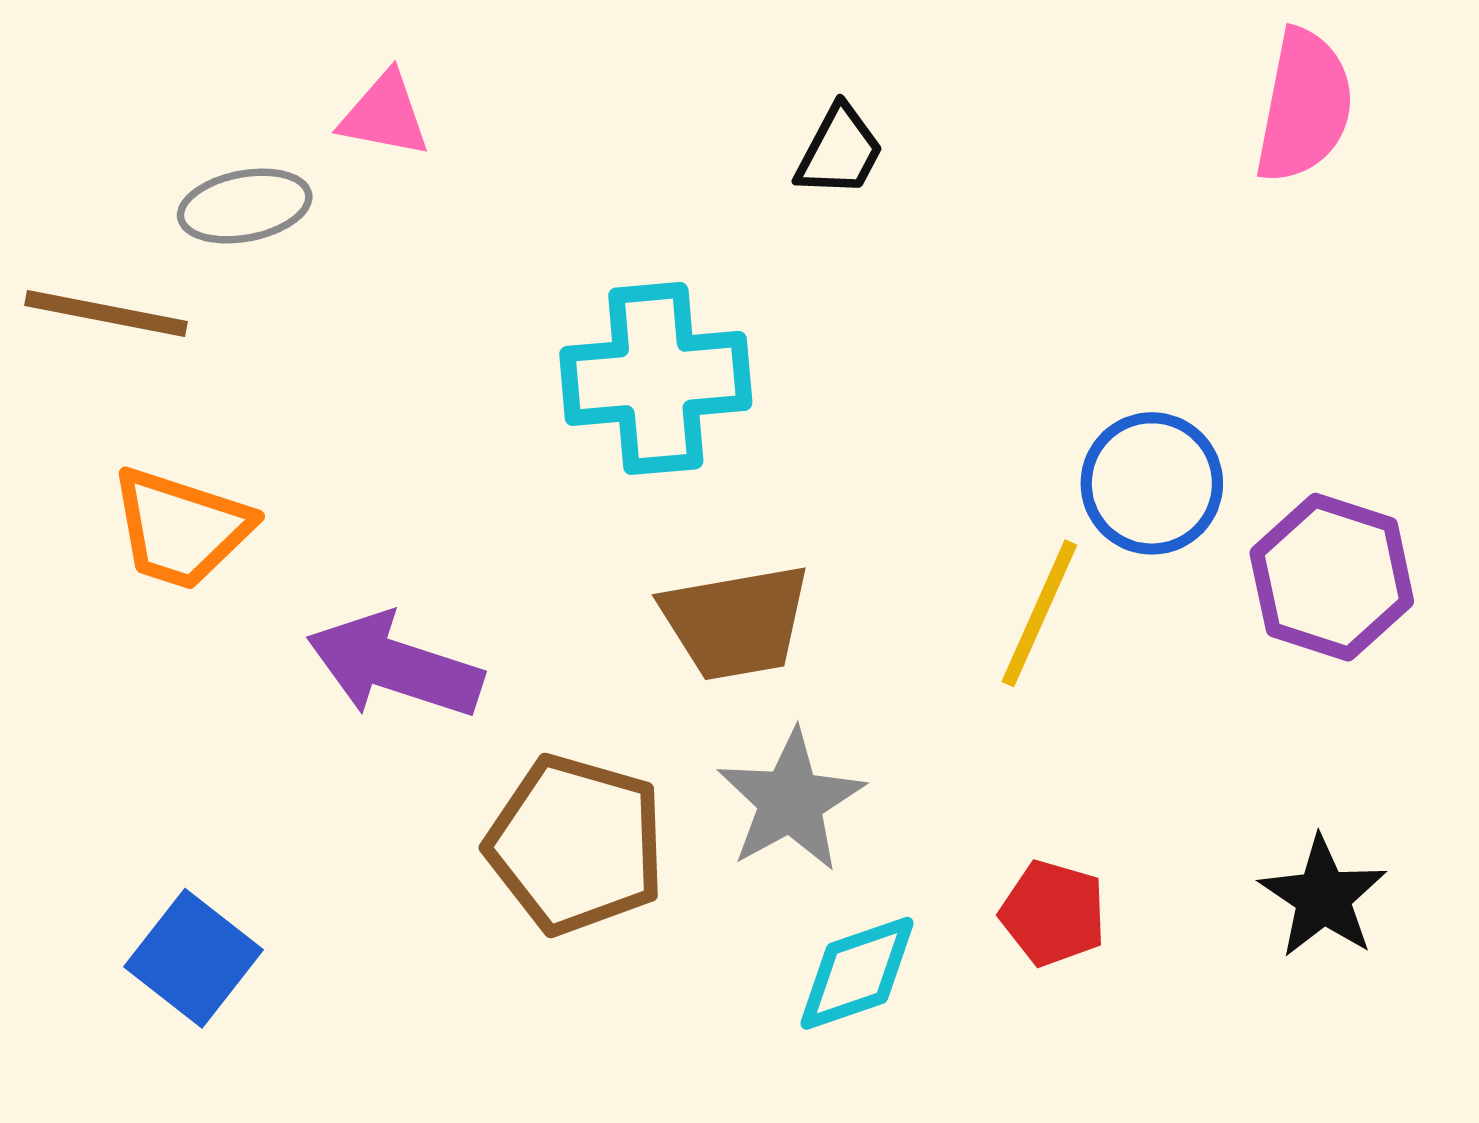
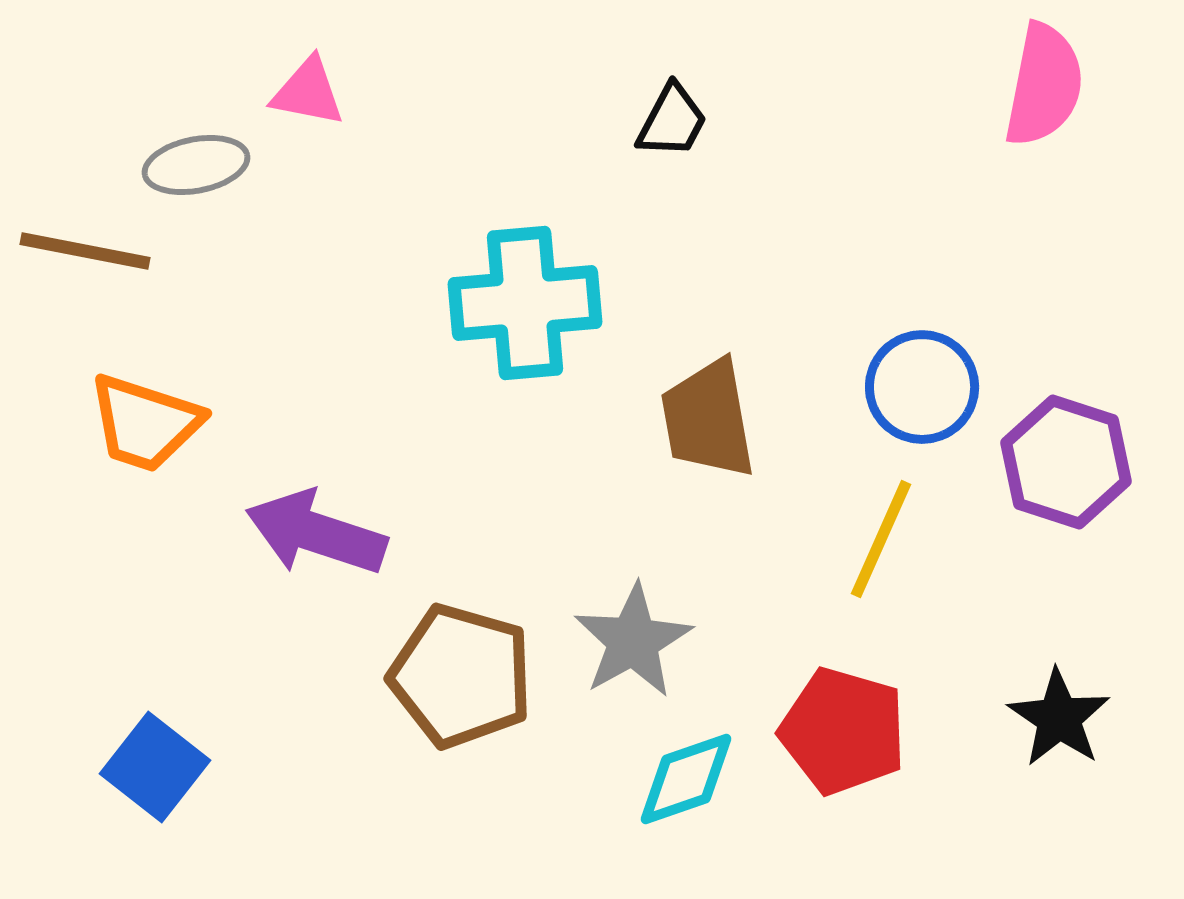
yellow line: (1039, 613) -> (881, 539), moved
brown trapezoid: (736, 622) -> (708, 419), moved, turned 90
red pentagon: (1053, 913) -> (843, 731), size x1.5

